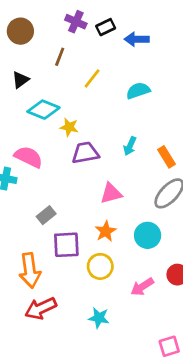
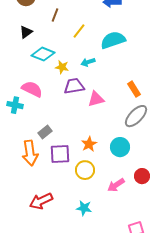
cyan semicircle: (138, 91) -> (113, 40), size x1.4
cyan arrow: (130, 146) -> (88, 62), moved, turned 48
pink triangle: (111, 193) -> (96, 99), moved
orange arrow: (30, 270) -> (30, 153), moved

